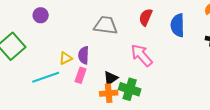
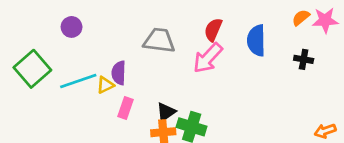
purple semicircle: (84, 55) -> (119, 73), moved
pink arrow: (142, 55) -> (208, 58), moved, turned -95
cyan line: (46, 77) -> (78, 81), moved

